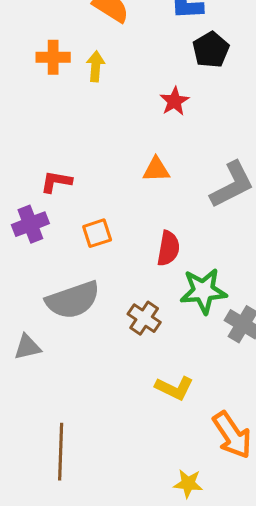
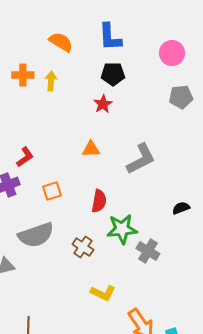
black pentagon: (211, 50) -> (113, 74), moved, turned 30
red L-shape: (56, 182) -> (25, 157), turned 135

